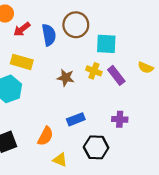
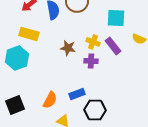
cyan square: (106, 44) -> (116, 18), moved
blue rectangle: (76, 119) -> (77, 94), moved
purple cross: (120, 119) -> (91, 61), moved

